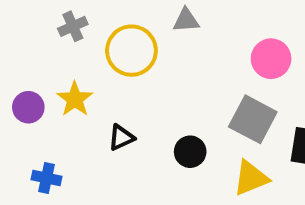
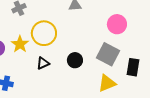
yellow circle: (131, 51) -> (44, 33), moved
black circle: (190, 152) -> (75, 60), moved

